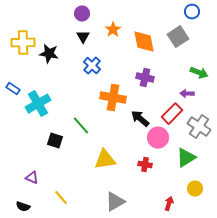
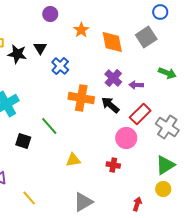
black triangle: (83, 37) -> (40, 48), moved
purple cross: (145, 78) -> (113, 78), turned 30
purple arrow: (187, 94) -> (136, 85), moved
black arrow: (140, 119) -> (110, 105), moved
green triangle: (186, 158) -> (165, 165), moved
yellow triangle: (105, 160) -> (73, 160), size x0.7

